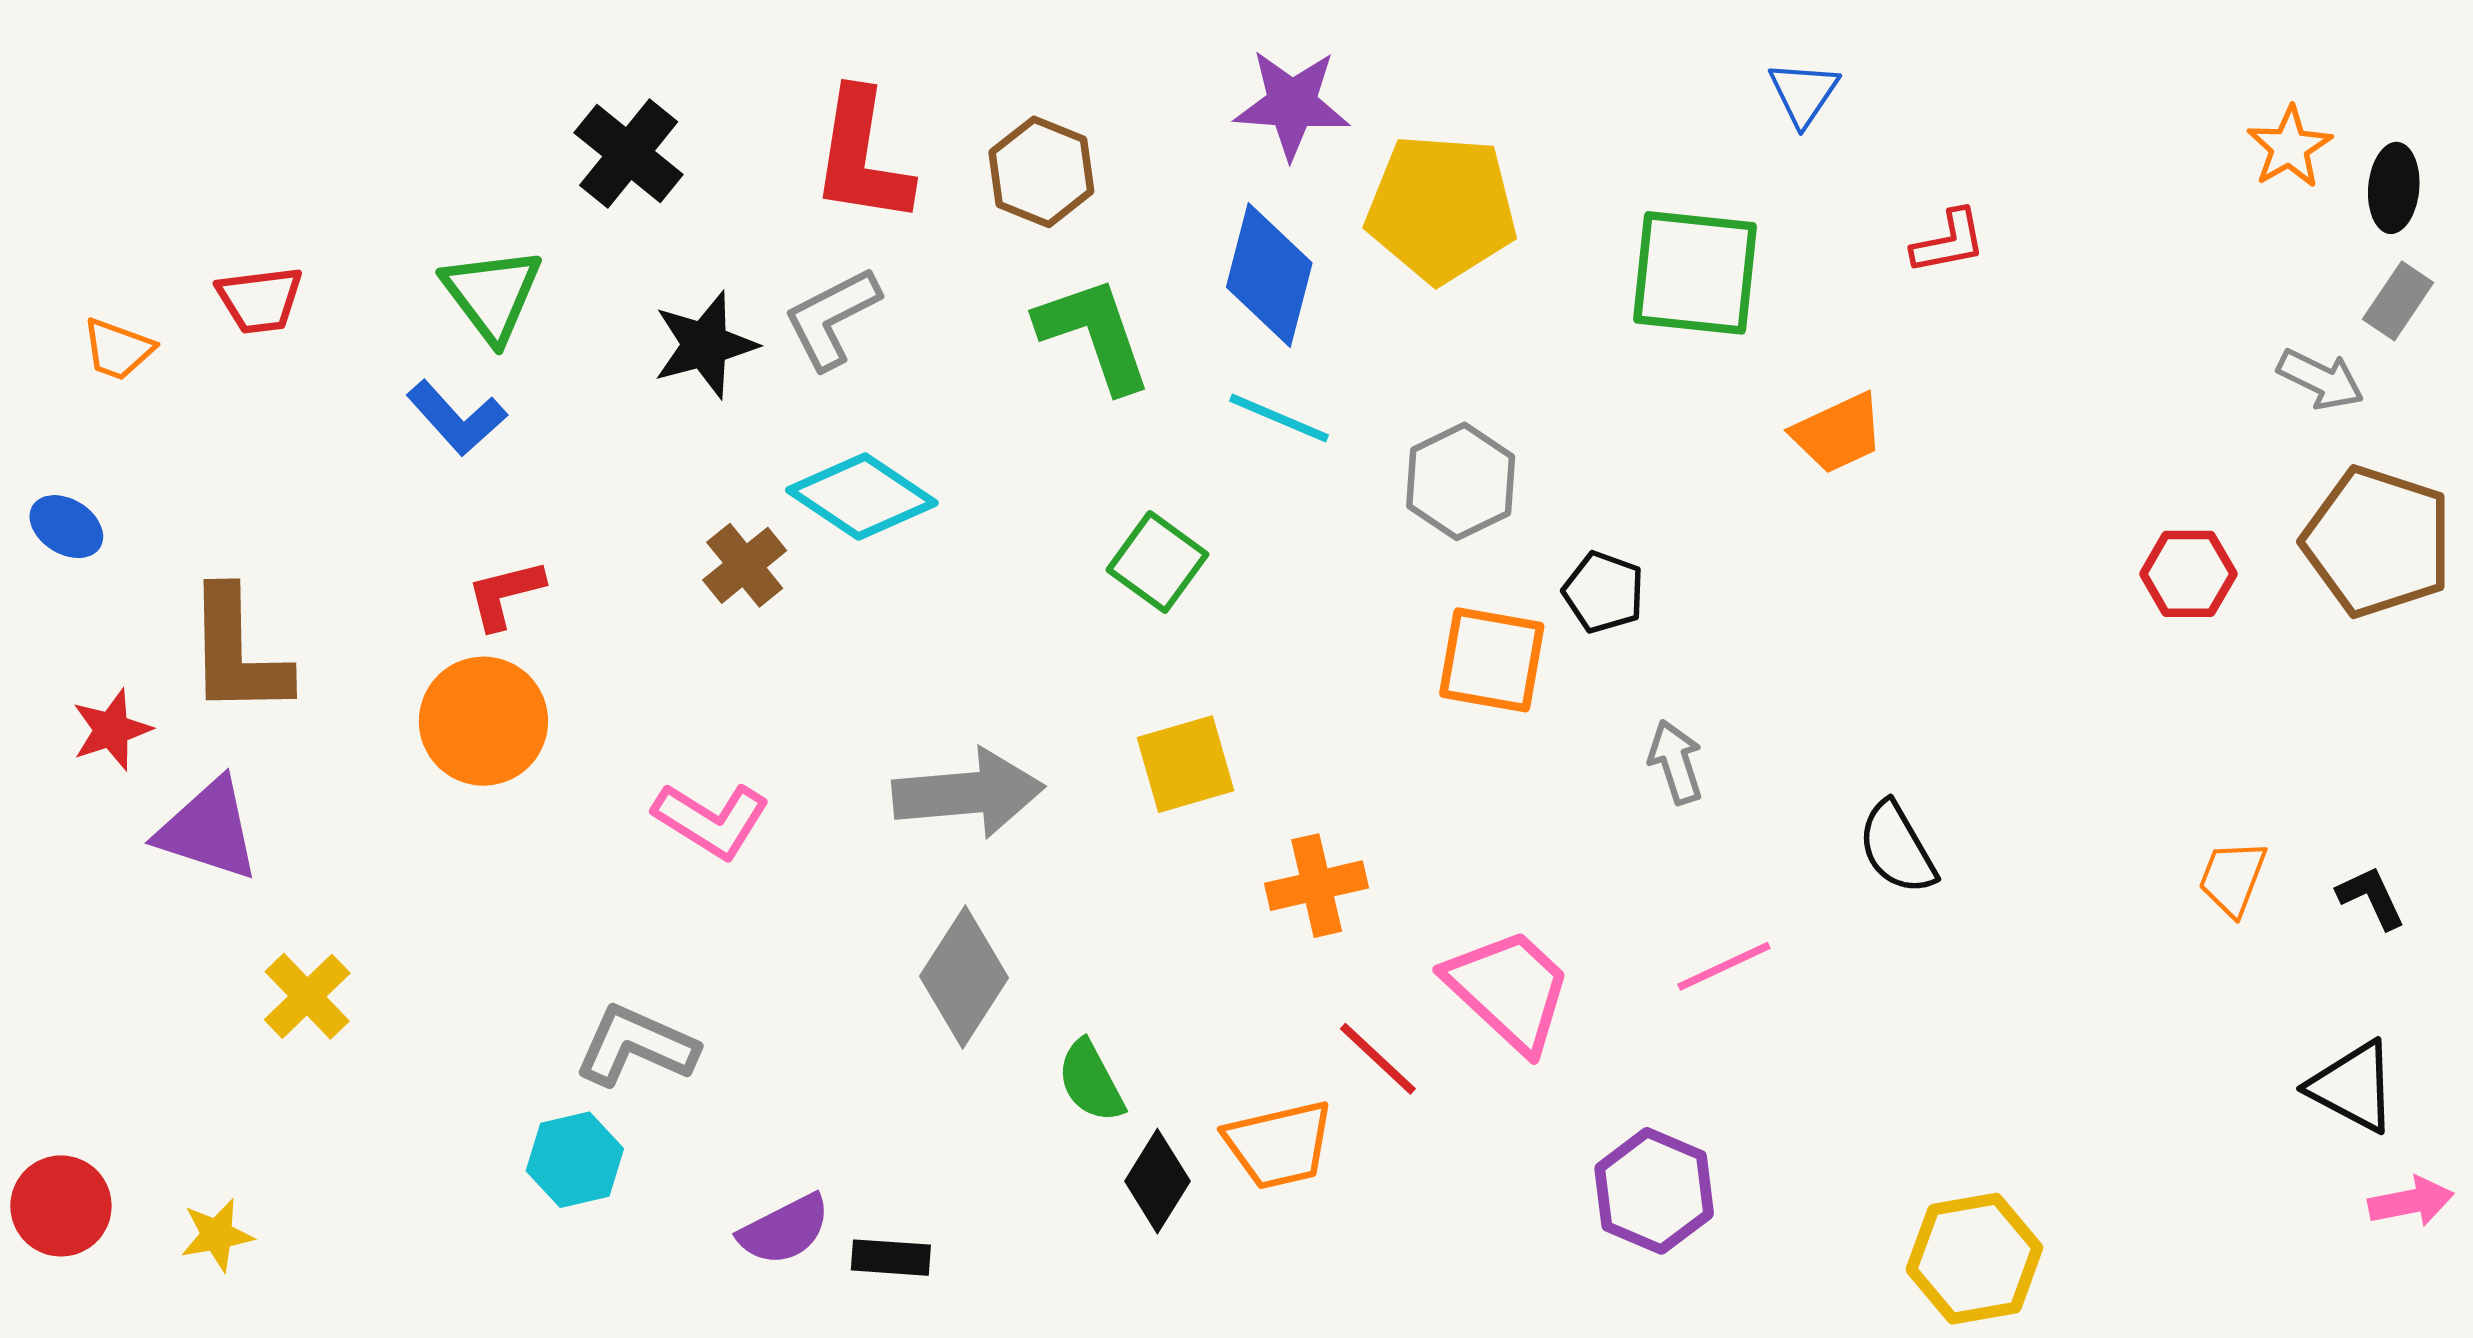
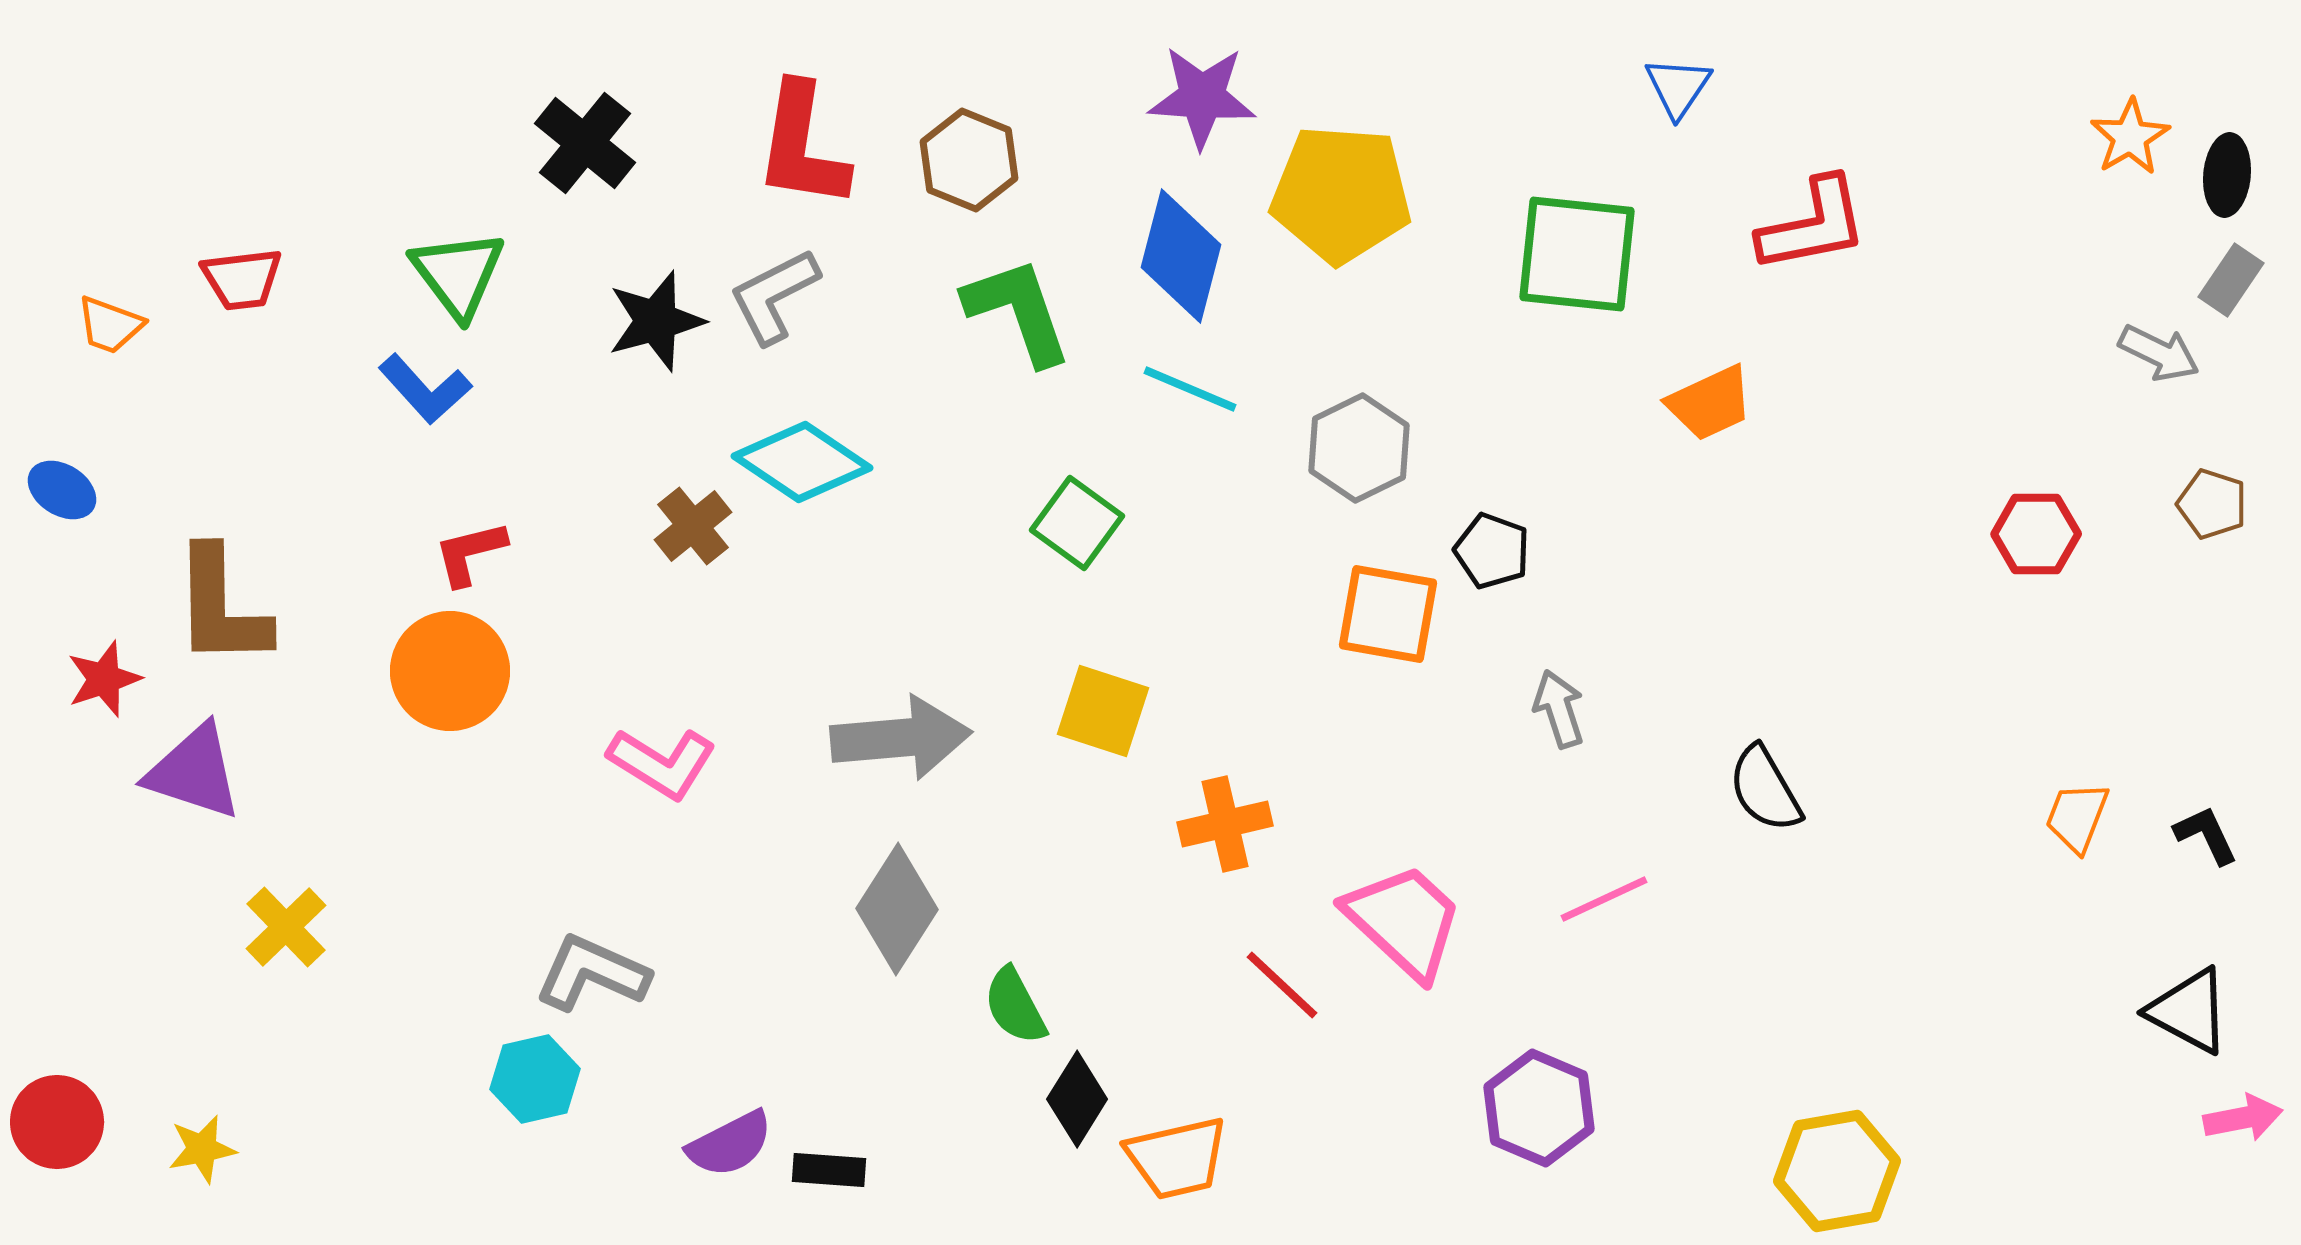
red L-shape: (1949, 242) -> (1813, 225), size x1.6
brown pentagon: (2378, 542) -> (2212, 504), size x0.5
yellow square: (1185, 764) -> (1103, 711), turned 34
orange trapezoid: (1279, 1145) -> (1177, 1158), moved

